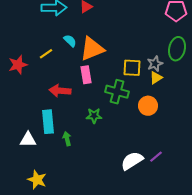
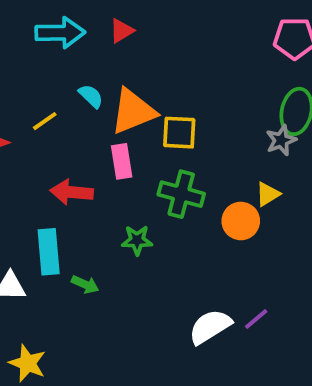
gray star: (155, 64) -> (281, 140), moved
yellow square: (132, 68) -> (179, 133), moved
yellow triangle: (156, 78) -> (268, 194), moved
green arrow: (67, 139) -> (85, 284), turned 128

